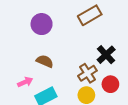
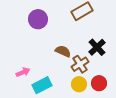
brown semicircle: (45, 61) -> (63, 51), moved
red circle: (110, 84) -> (99, 83), moved

